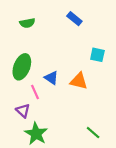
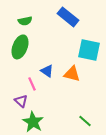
blue rectangle: (74, 19) -> (68, 17), size x1.5
cyan square: (97, 55) -> (89, 50), size x1.6
green ellipse: (22, 67) -> (20, 47), moved

